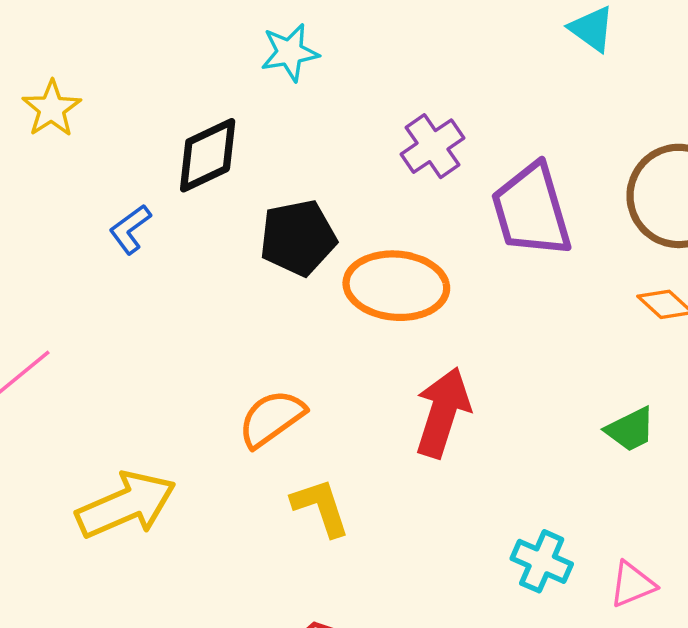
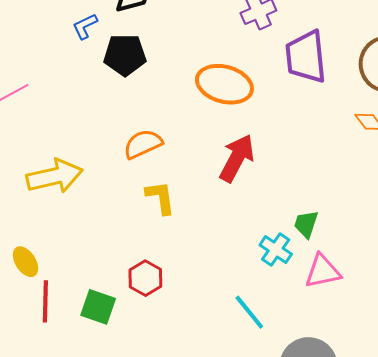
black pentagon: (298, 238) -> (125, 55), moved
green trapezoid: (630, 429) -> (306, 224), moved, turned 124
pink triangle: (632, 584) -> (323, 271), size x1.4

